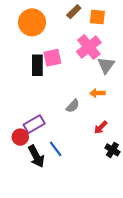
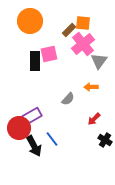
brown rectangle: (74, 12) -> (69, 30), moved
orange square: (97, 17) -> (83, 23), moved
red circle: (20, 137) -> (19, 128), size x1.5

